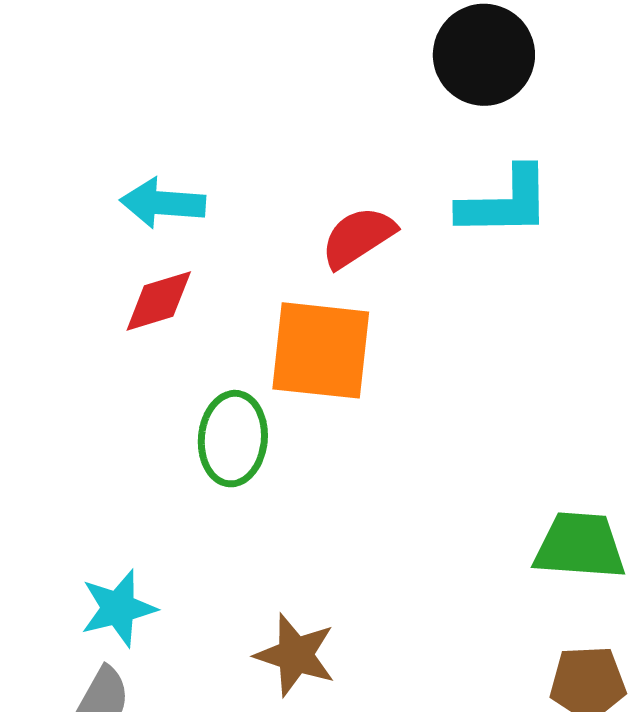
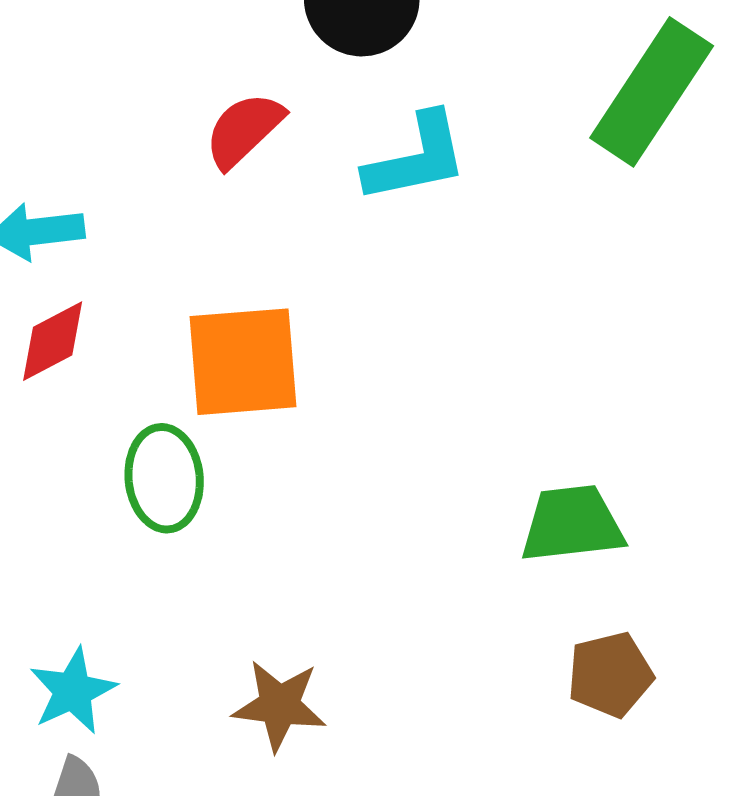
red semicircle: (358, 237) -> (244, 130), moved

